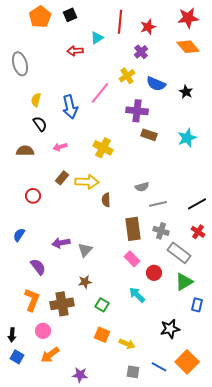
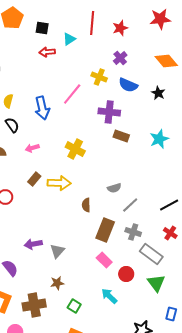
black square: (70, 15) -> (42, 28), moved, turned 32
orange diamond: (188, 47) -> (166, 61), moved
purple cross: (141, 52) -> (120, 58), moved
yellow cross: (127, 76) -> (99, 77), turned -35
brown semicircle: (106, 200) -> (86, 205), moved
gray line: (158, 204) -> (130, 205), turned -30
brown rectangle: (133, 229) -> (105, 230), turned 30
green triangle: (184, 282) -> (156, 283), turned -36
blue rectangle: (197, 305) -> (171, 314), moved

